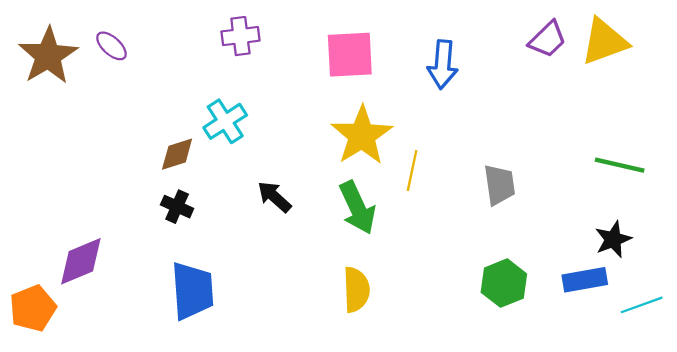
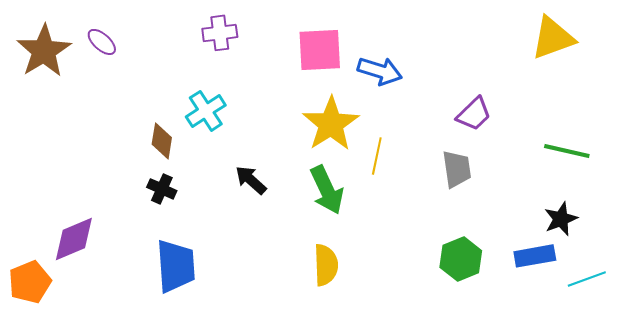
purple trapezoid: (548, 39) -> (474, 114), moved
blue arrow: (443, 64) -> (380, 71), moved, turned -78
brown diamond: (177, 154) -> (162, 141), turned -63

